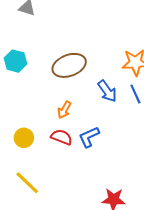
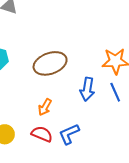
blue arrow: (107, 91) -> (87, 89), turned 45

